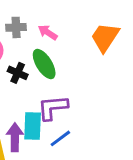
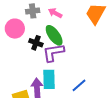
purple L-shape: (53, 108) -> (53, 53), moved
blue line: (60, 138) -> (79, 85), moved

